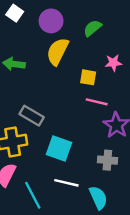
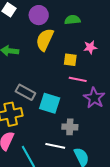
green semicircle: (92, 28) -> (72, 20), turned 35
cyan square: (59, 148) -> (50, 103), moved
gray cross: (107, 160) -> (70, 127), moved

